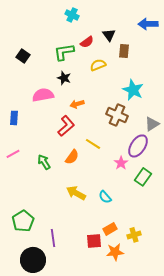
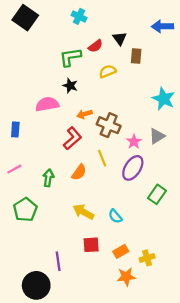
black square: (23, 56) -> (25, 18), moved, size x1.6
cyan star: (133, 90) -> (164, 99), moved
brown cross: (117, 115) -> (109, 125), moved
gray triangle: (152, 124) -> (157, 136), moved
yellow line: (93, 144) -> (102, 158), turned 35
purple ellipse: (138, 146) -> (133, 168), moved
green arrow: (44, 162) -> (48, 178), turned 42
pink star: (121, 163) -> (134, 142), moved
green pentagon: (23, 221) -> (25, 210), moved
red square: (94, 241) -> (91, 245), moved

